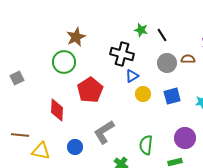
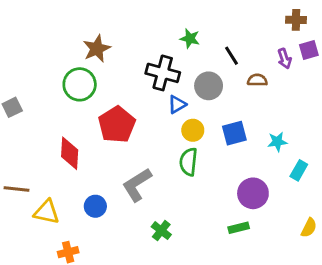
black line: (162, 35) -> (231, 56), moved
gray circle: (167, 63) -> (209, 86), moved
green semicircle: (146, 145) -> (188, 162), moved

